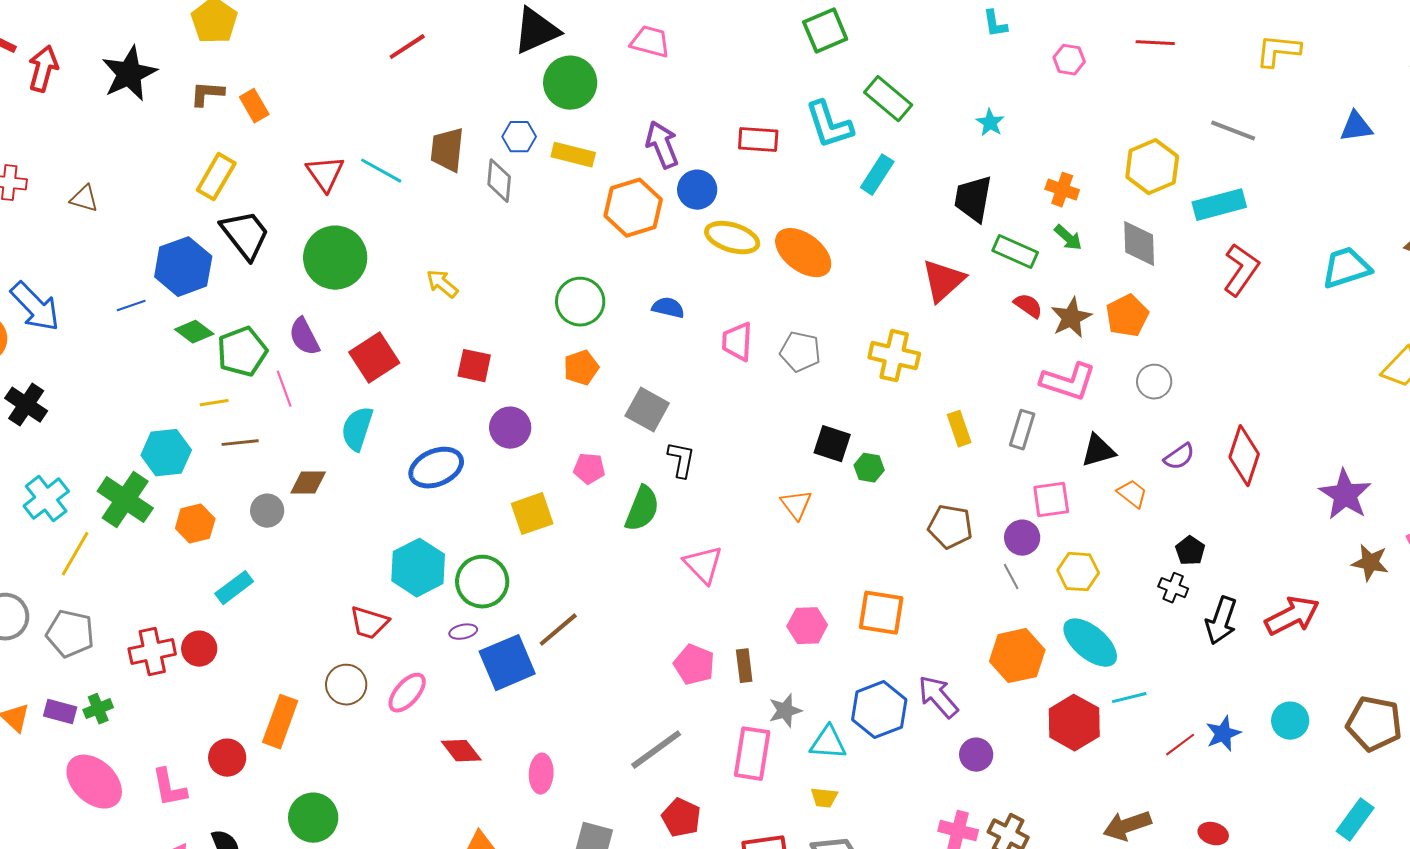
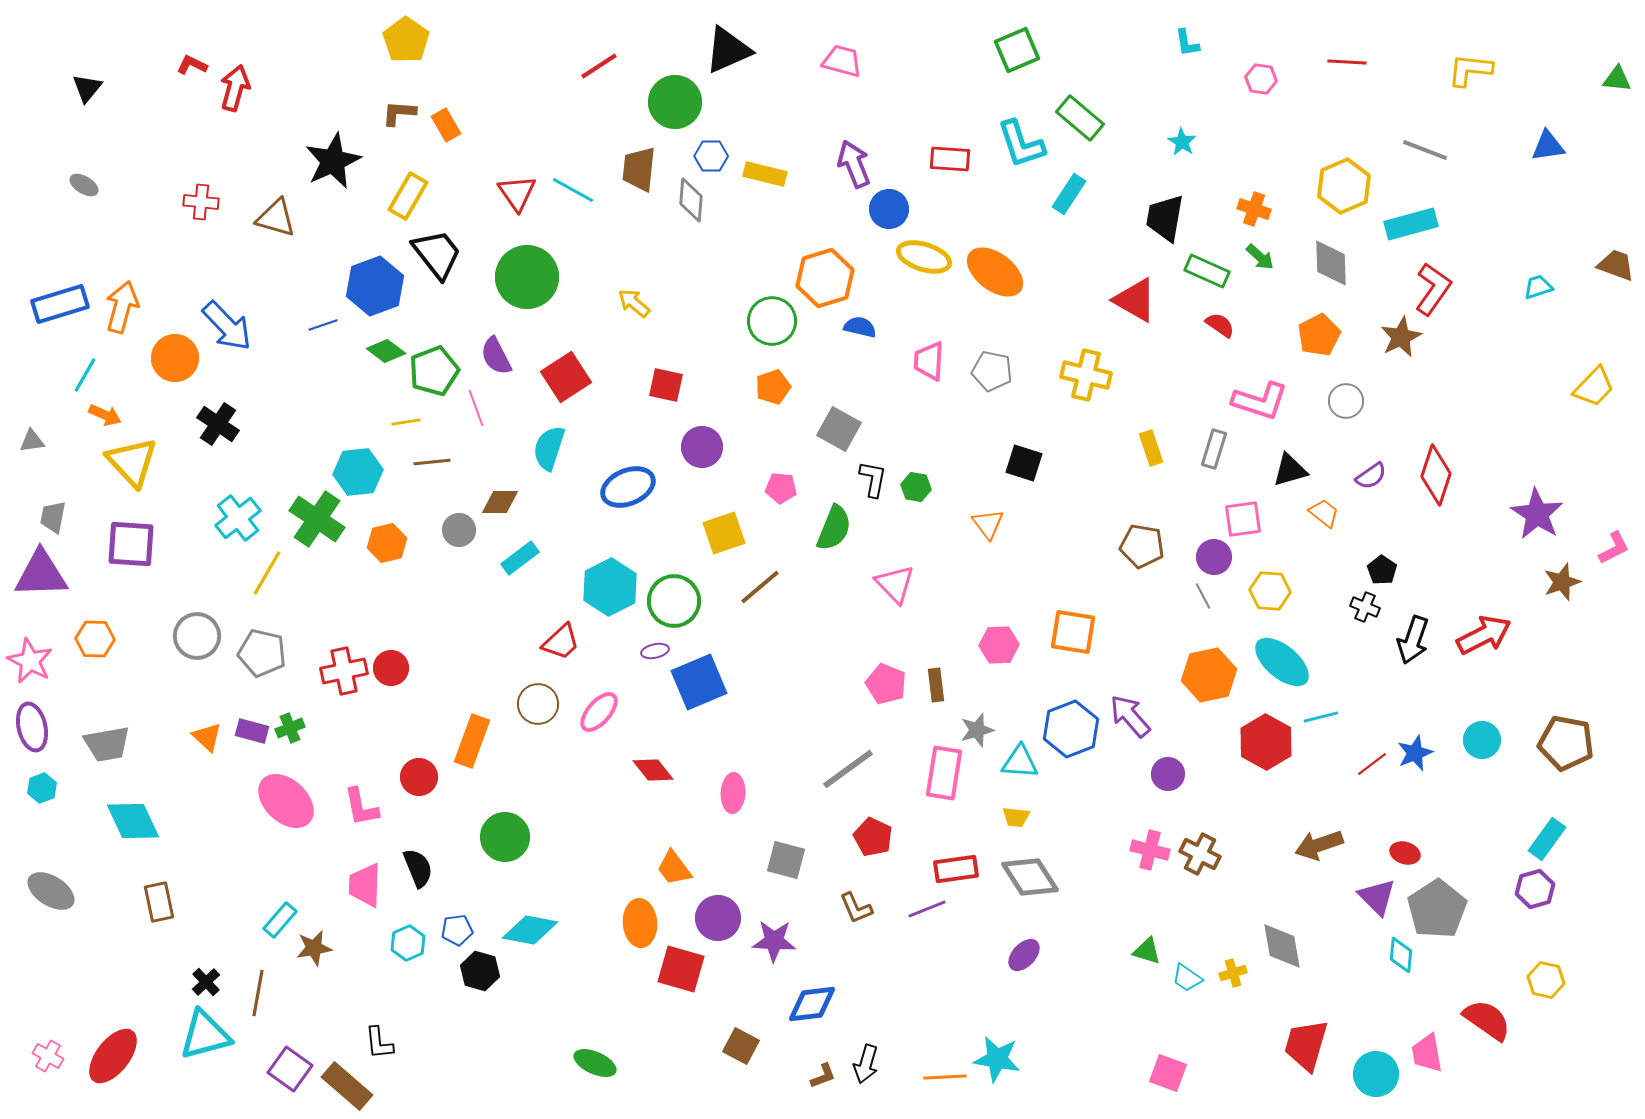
black star: (129, 74) -> (333, 161), moved
green circle: (570, 83) -> (675, 102), moved
brown triangle: (84, 199) -> (276, 218), size x1.4
orange hexagon: (633, 208) -> (825, 278), moved
cyan trapezoid: (1346, 268) -> (1538, 287), size x0.6
red triangle: (943, 281) -> (1135, 300), turned -48
brown star: (1071, 318) -> (1401, 337), moved
green hexagon: (869, 468) -> (916, 487), moved
brown star: (1370, 563) -> (1562, 582), turned -30
cyan rectangle: (234, 588) -> (520, 558), moved
red trapezoid: (369, 623) -> (561, 642), turned -60
brown line: (558, 630) -> (760, 587), moved

